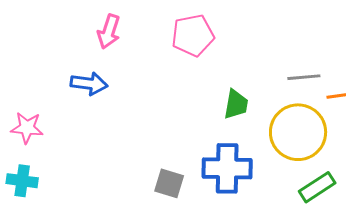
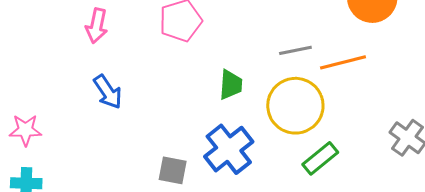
blue arrow: (89, 84) -> (108, 92), moved, turned 54
blue cross: (227, 168) -> (229, 149), turned -33

